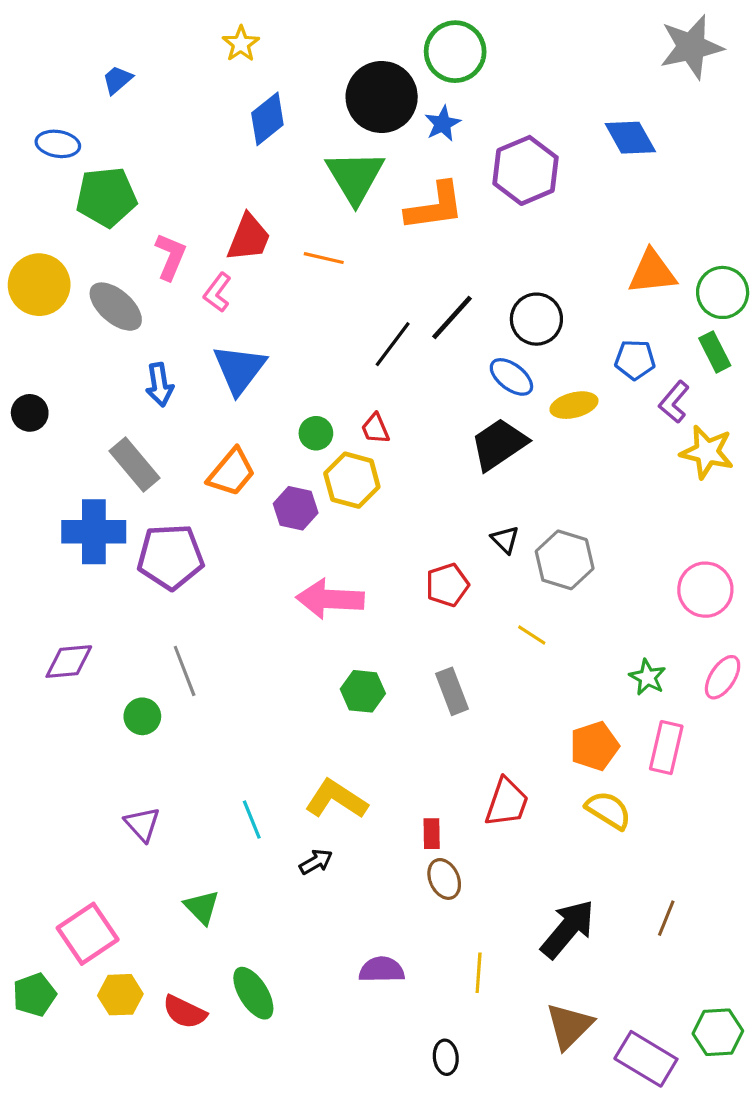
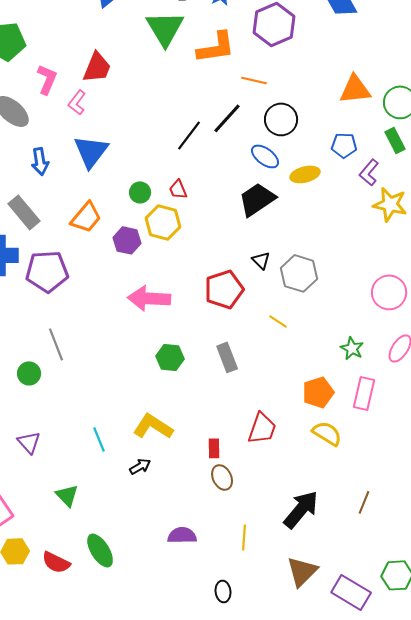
orange line: (324, 258) -> (254, 80), moved
red pentagon: (447, 585) -> (224, 289), size x1.4

